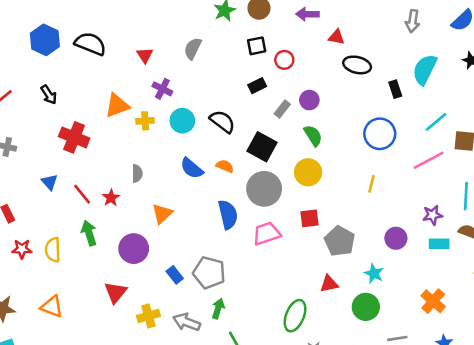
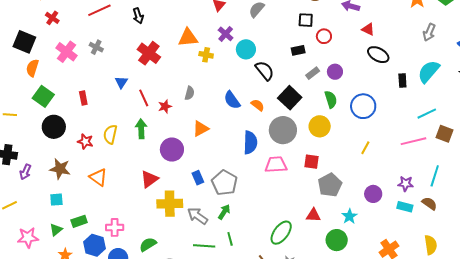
cyan circle: (182, 121) -> (246, 49), moved
blue circle: (380, 134) -> (363, 106), moved
red star: (22, 249) -> (85, 141), moved
yellow cross: (148, 316) -> (170, 204), size x1.4

